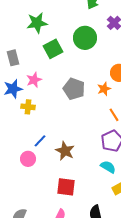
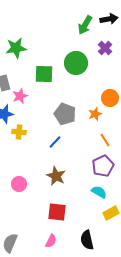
green star: (37, 23) -> (16, 48), moved
green square: (53, 49) -> (44, 74), turned 30
pink star: (34, 80) -> (20, 96), moved
blue line: (40, 141) -> (55, 142), moved

